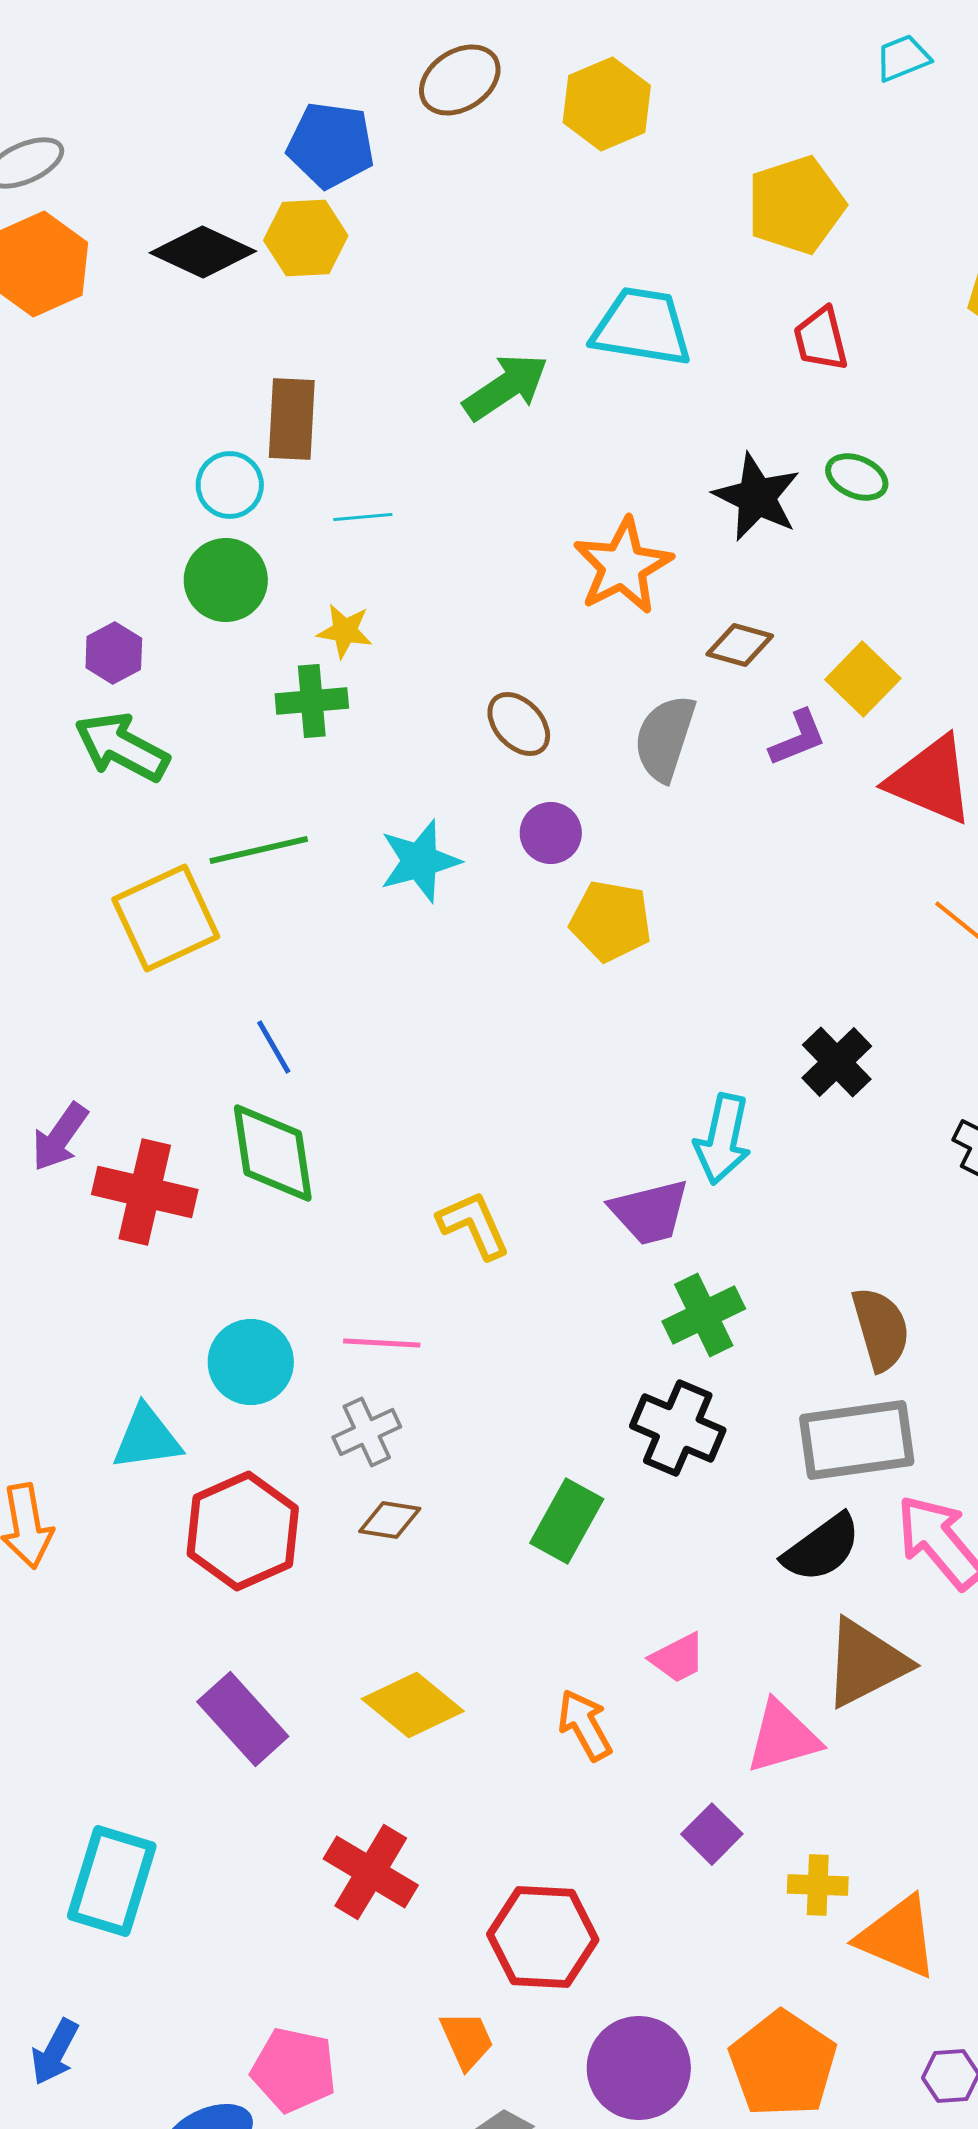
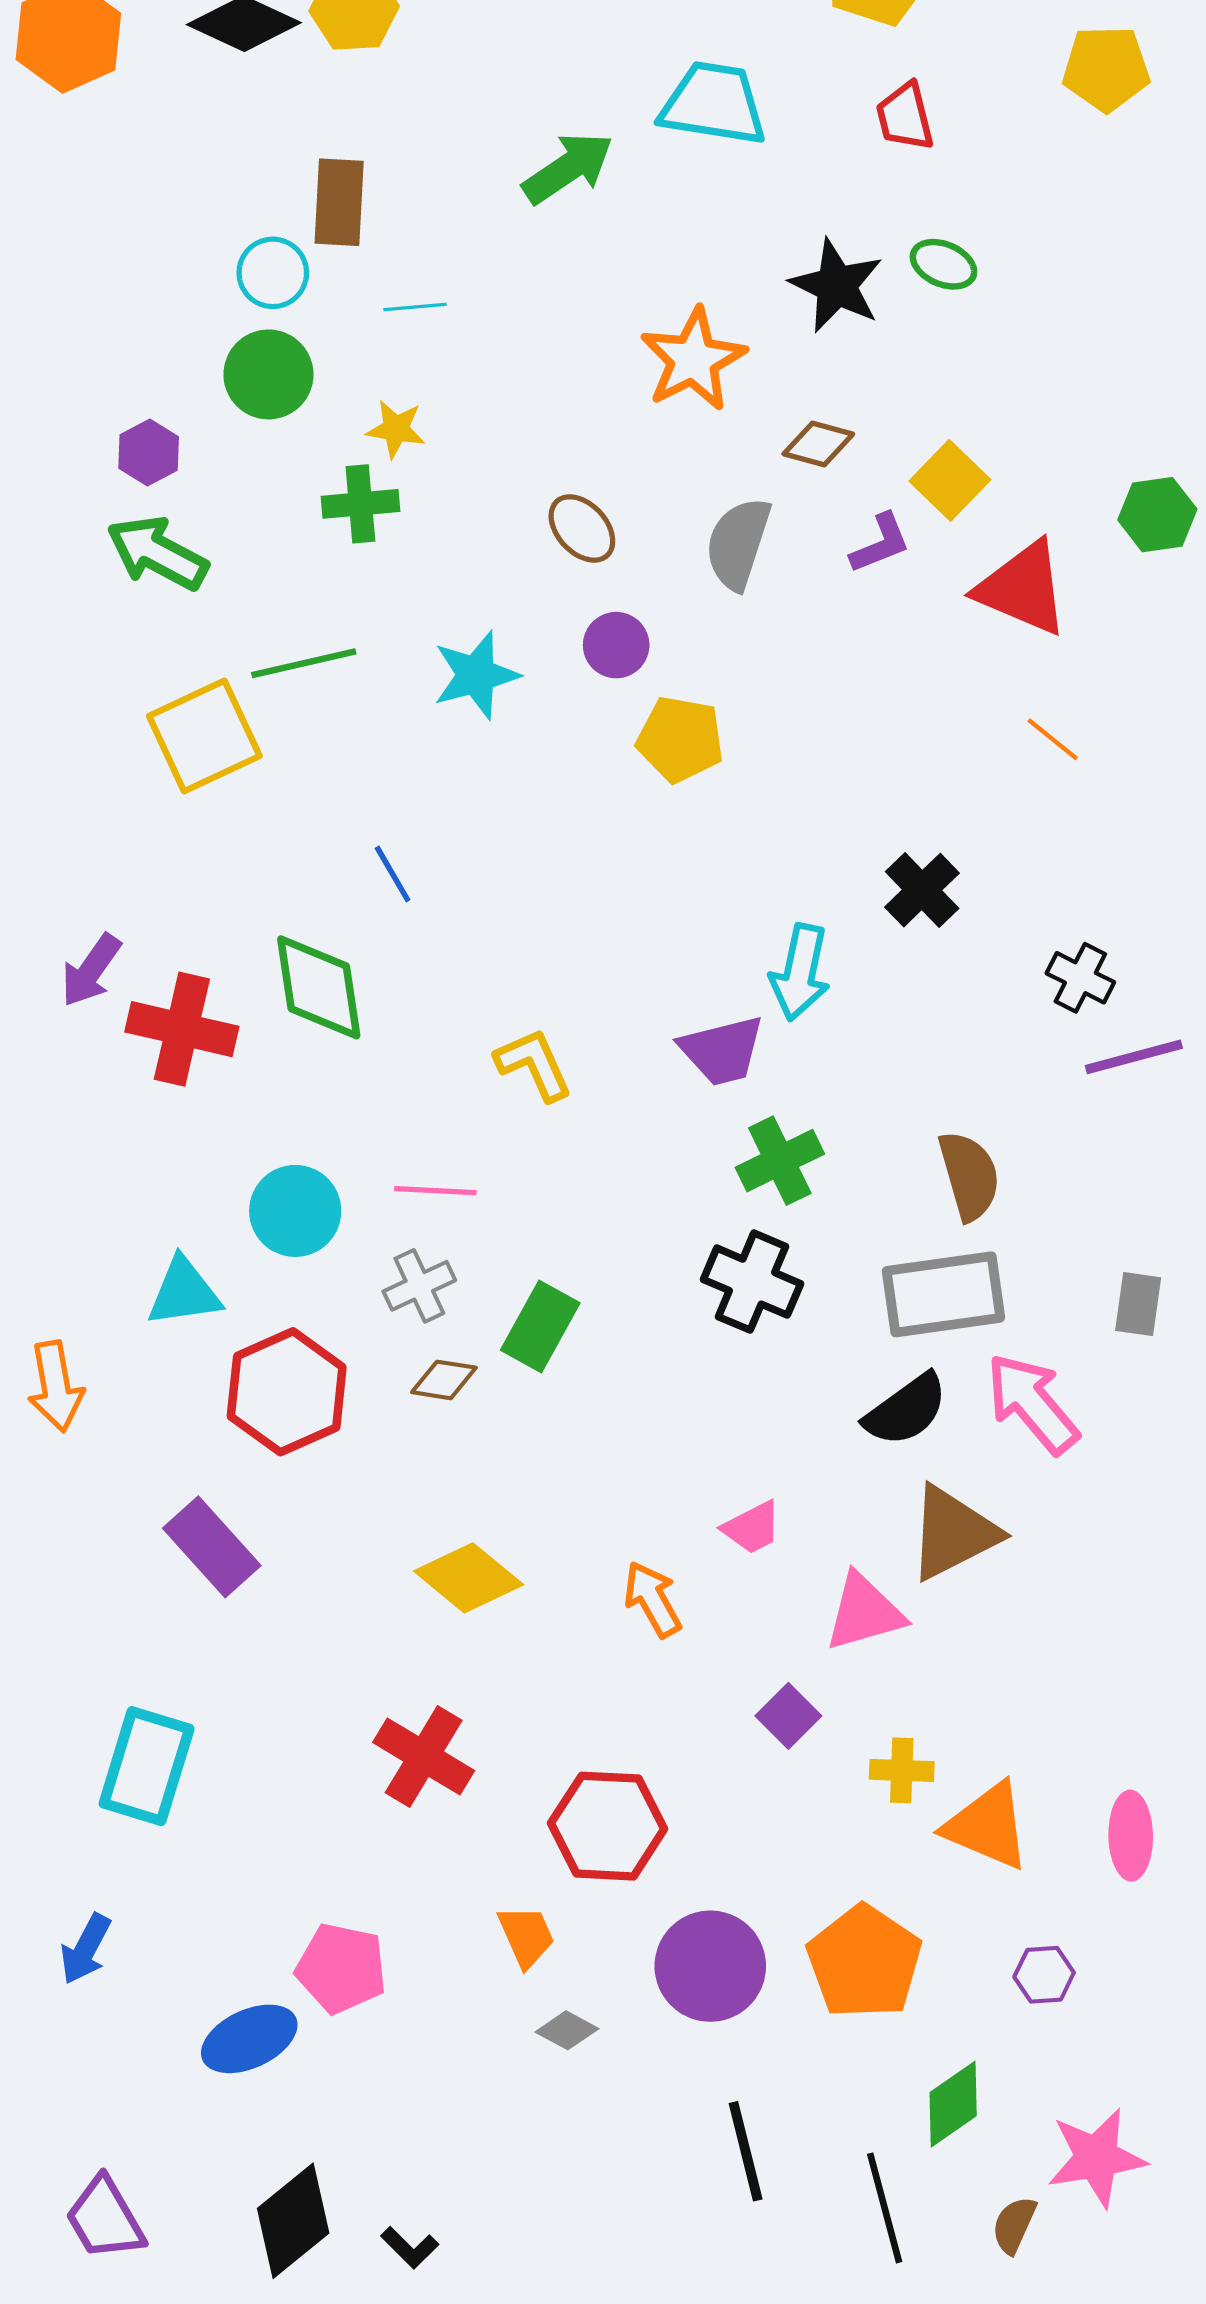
blue line: (274, 1047) -> (393, 874), moved
green rectangle: (567, 1521) -> (540, 1326), moved
purple rectangle: (243, 1719) -> (212, 1547), moved

